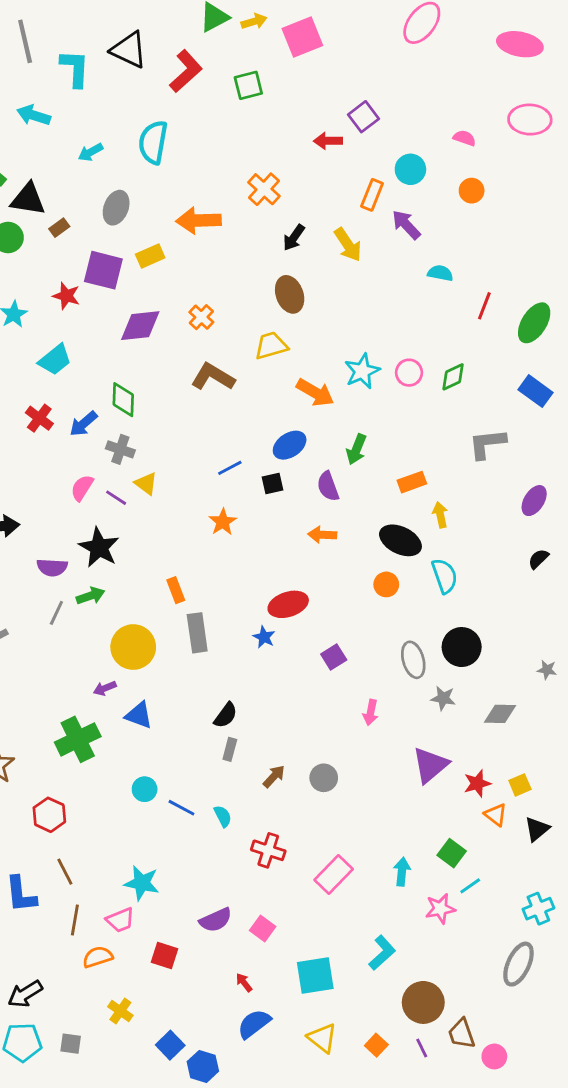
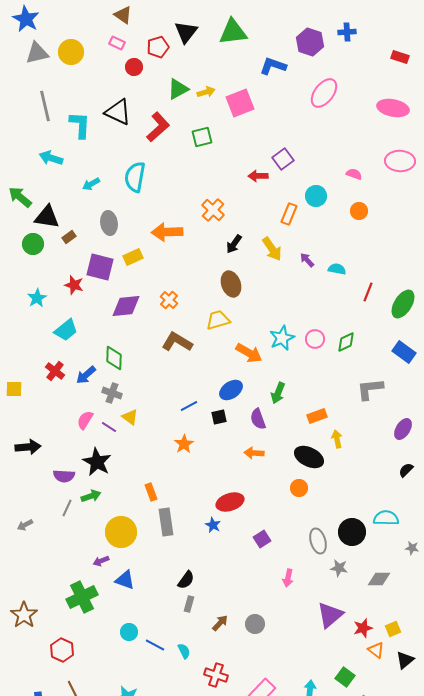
gray ellipse: (116, 208) -> (109, 223), turned -30
purple arrow: (406, 225) -> (307, 260), moved, size x0.7
cyan semicircle: (445, 576) -> (386, 518), moved, turned -70

